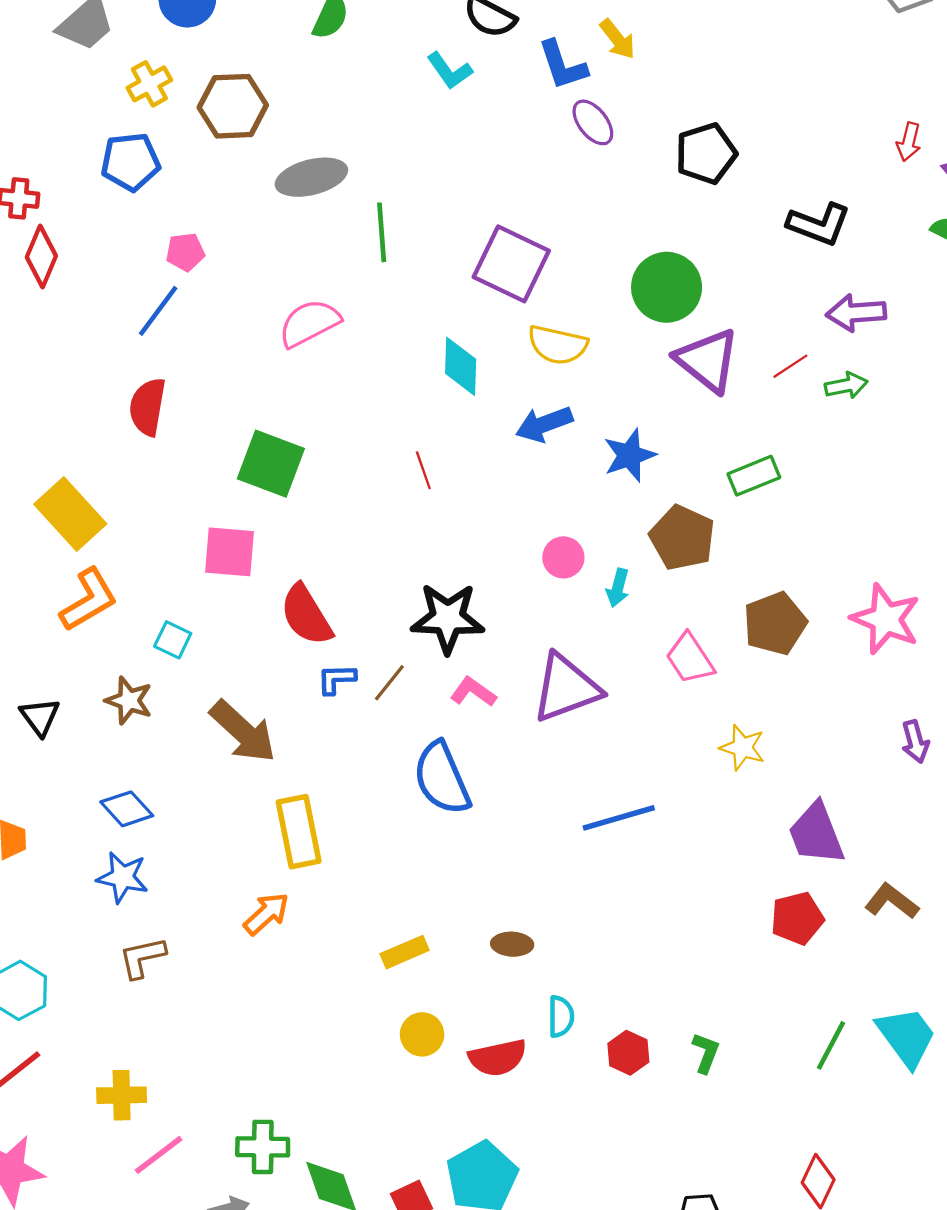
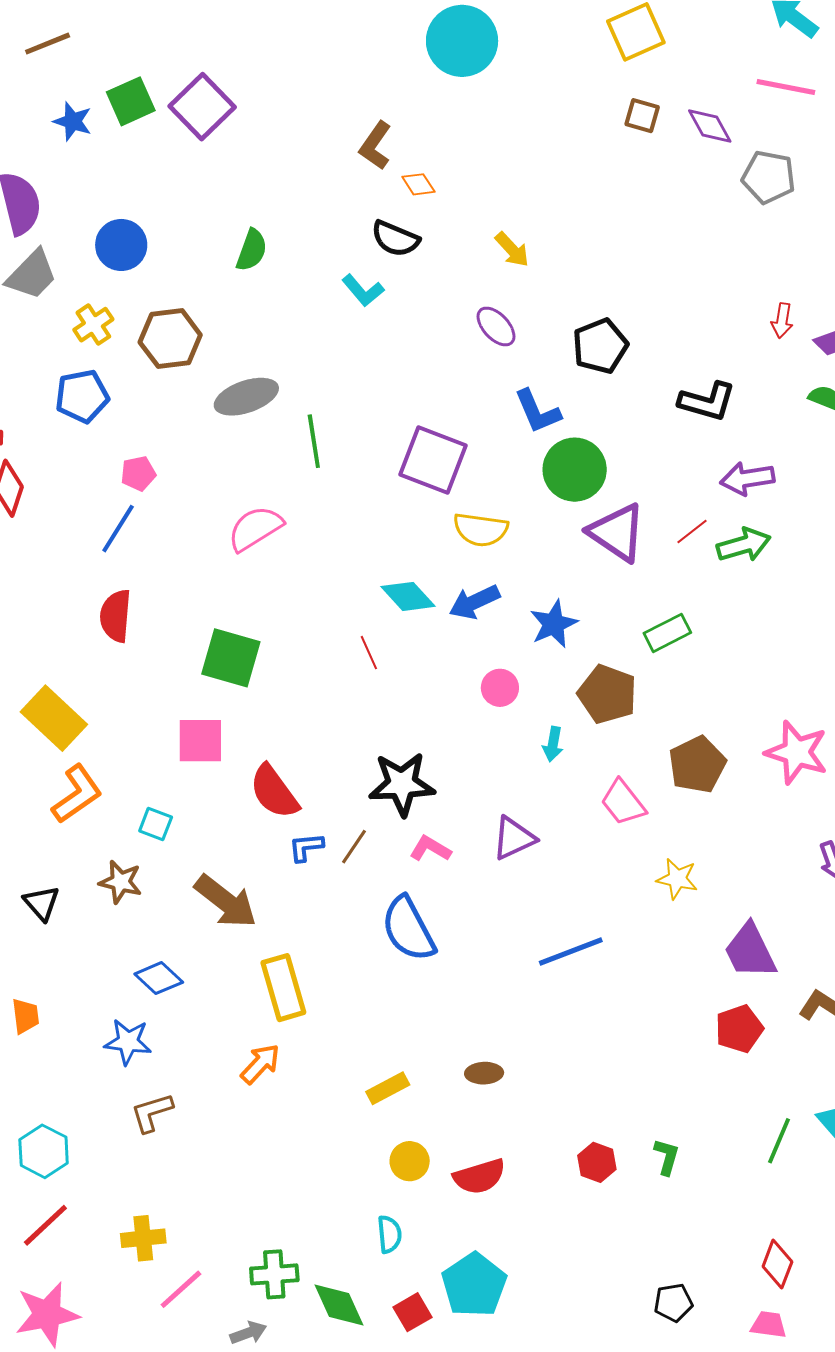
blue L-shape: (563, 65) -> (538, 411), moved
cyan diamond: (461, 366) -> (408, 596), moved, turned -40
green arrow: (846, 386) -> (744, 545), size x1.4
pink circle: (563, 557) -> (500, 688), moved
purple triangle: (566, 688) -> (514, 838), size x0.7
blue diamond: (127, 809) -> (159, 978), moved
cyan semicircle: (561, 1016) -> (389, 1234), moved

